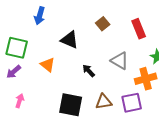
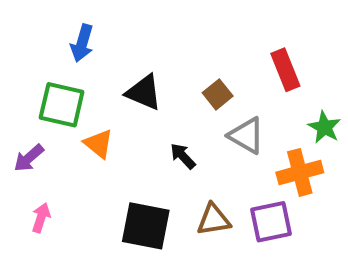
brown square: (103, 24) -> (218, 94), moved
green square: (17, 48) -> (62, 105), moved

